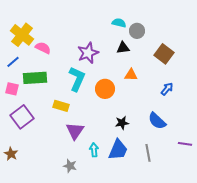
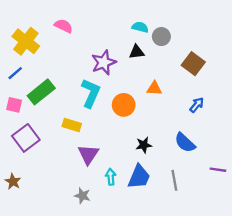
pink semicircle: (43, 48) -> (64, 26), moved
black triangle: (123, 48) -> (137, 52), moved
green rectangle: (35, 78) -> (41, 92), turned -35

